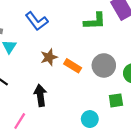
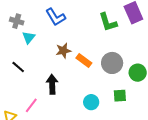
green L-shape: (95, 21) -> (108, 22), turned 70
cyan circle: (90, 119) -> (91, 102), moved

